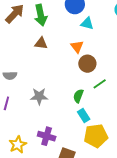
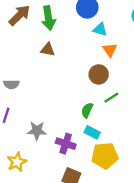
orange triangle: (77, 47) -> (110, 50), moved
gray star: (39, 96) -> (37, 131), moved
cyan rectangle: (84, 116) -> (92, 132), turned -32
purple cross: (47, 136) -> (66, 144), moved

